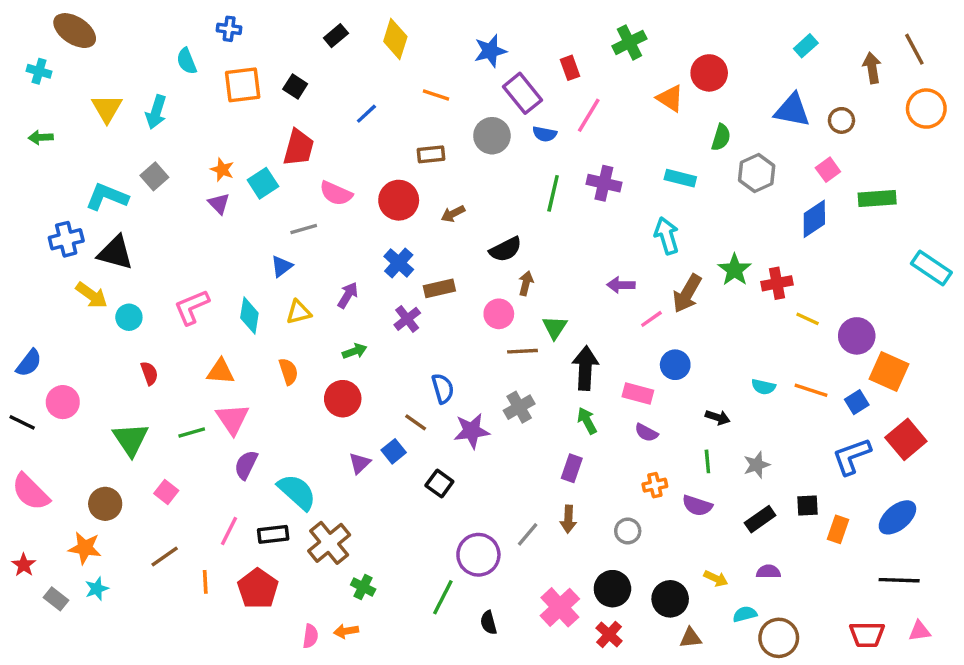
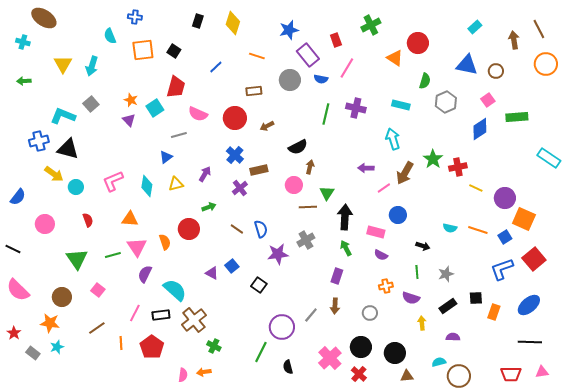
black rectangle: (336, 36) -> (198, 21), turned -32
blue semicircle: (29, 363) -> (18, 197), moved
orange semicircle: (288, 372) -> (165, 242), moved
red circle: (343, 399) -> (189, 229), moved
pink circle: (63, 402) -> (45, 224), moved
brown line: (416, 422) -> (237, 229), moved
purple triangle: (360, 463) -> (212, 273), turned -48
yellow arrow: (716, 578) -> (422, 323), moved, turned -120

